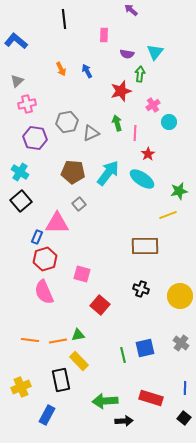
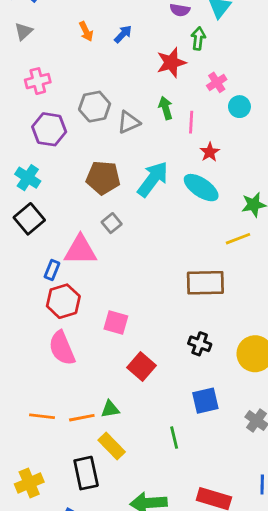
blue arrow: (87, 71) -> (123, 34), turned 72
gray triangle: (17, 81) -> (24, 31), moved
blue square: (145, 348) -> (205, 401), moved

